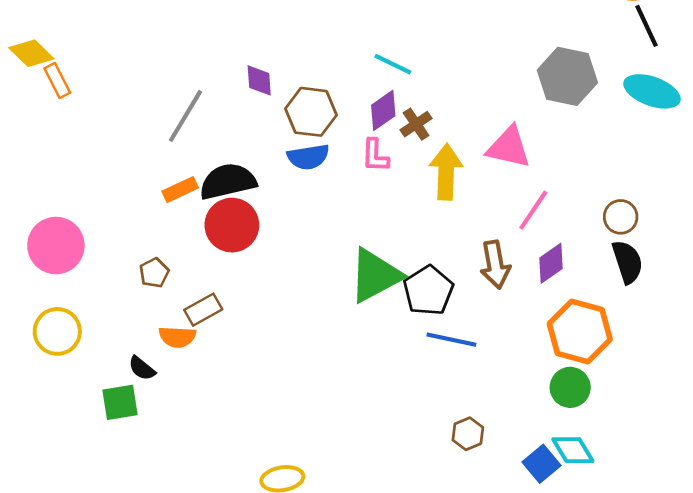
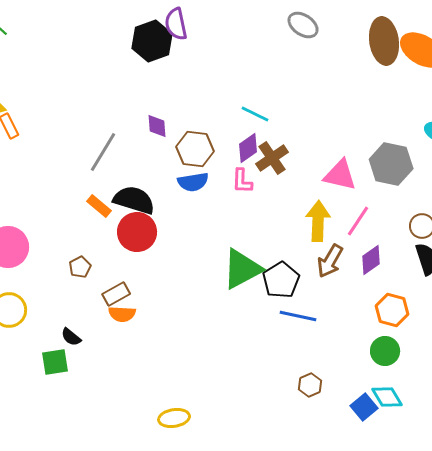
gray hexagon: (567, 76) -> (391, 164), moved
brown cross: (416, 124) -> (272, 158), size x1.4
yellow arrow: (446, 172) -> (318, 221), moved
black semicircle: (228, 181) -> (134, 200), turned 30
orange rectangle: (180, 190) -> (99, 206), turned 65
brown arrow: (495, 265) -> (330, 261), turned 40
orange hexagon: (580, 331) -> (392, 310), size x0.7
orange semicircle: (177, 337) -> (122, 314), moved

